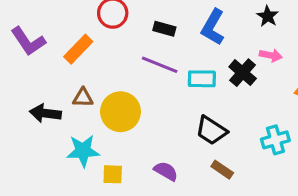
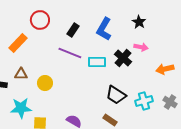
black rectangle: (164, 29) -> (73, 30), turned -72
yellow circle: (121, 112) -> (45, 83), size x0.6
black trapezoid: (211, 130) -> (116, 95), moved

